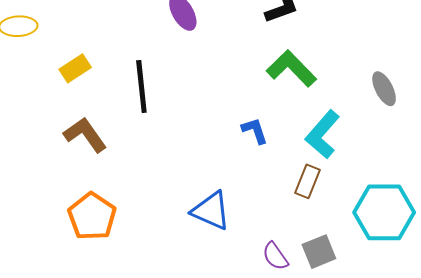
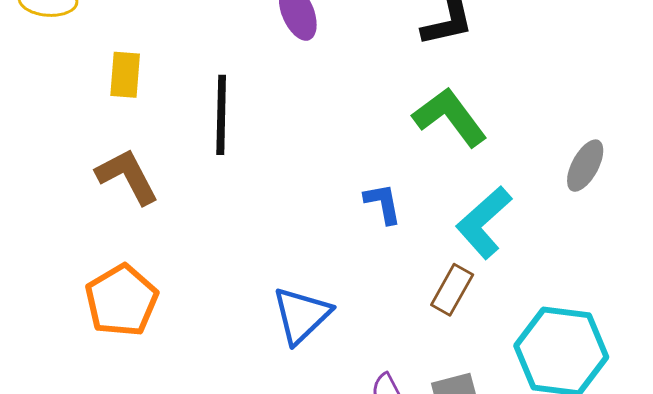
yellow rectangle: (75, 68) -> (125, 75), turned -60
gray ellipse: (384, 89) -> (585, 166), turned 48
blue triangle: (211, 211) -> (301, 315), turned 45

